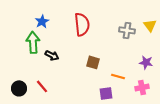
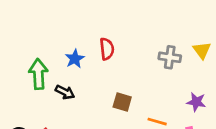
blue star: (42, 21) -> (75, 59), moved
red semicircle: (82, 24) -> (107, 49), size x0.7

